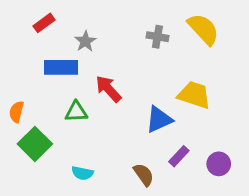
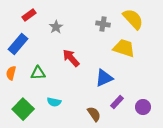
blue rectangle: (61, 67) -> (18, 44), moved, turned -50
yellow trapezoid: (194, 95) -> (124, 48), moved
green triangle: (76, 112) -> (38, 73), moved
green square: (35, 144) -> (23, 109), moved
cyan semicircle: (82, 173) -> (54, 102), moved

